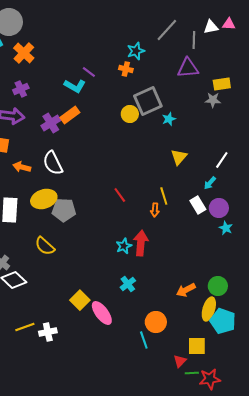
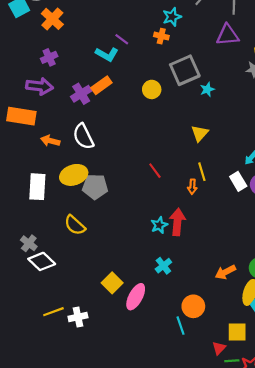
yellow circle: (130, 114) -> (152, 89), moved
yellow triangle: (179, 157) -> (200, 133), moved
pink ellipse: (102, 313) -> (136, 297), turned 65

